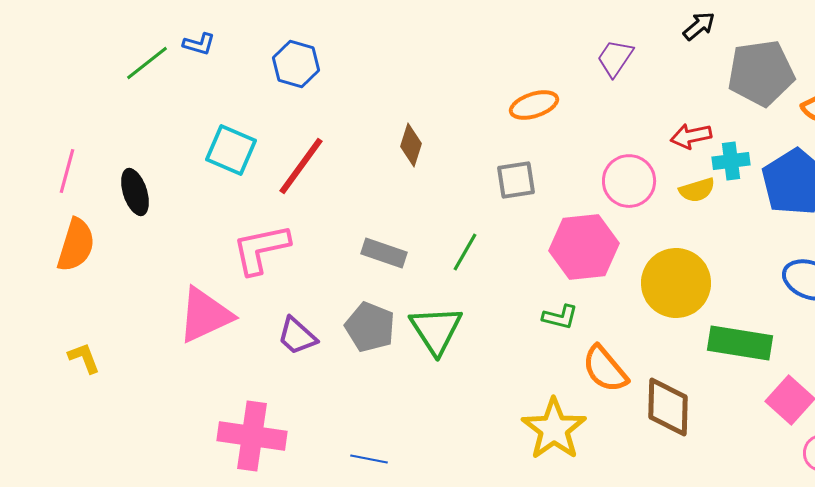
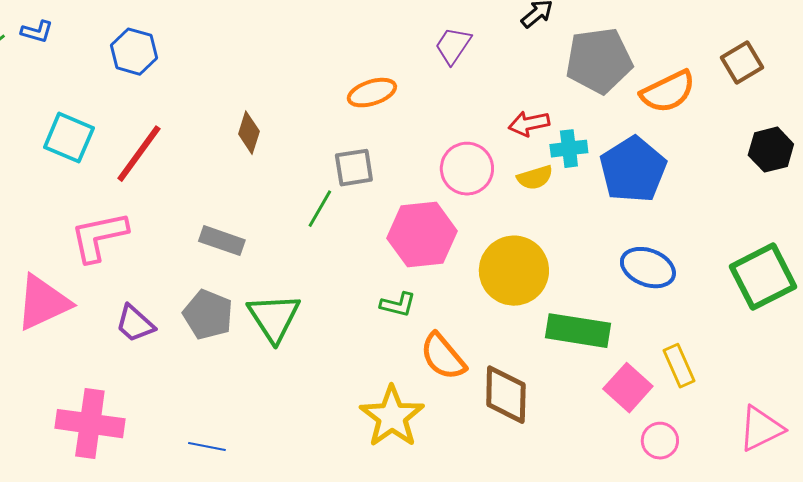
green line: (465, 252) -> (320, 209), moved

